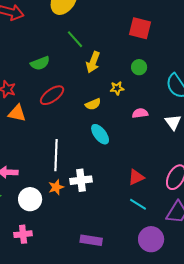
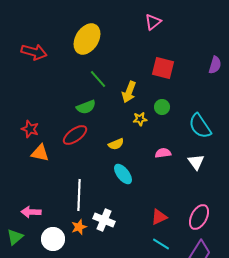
yellow arrow: (93, 62) -> (129, 92), moved
green semicircle: (40, 63) -> (86, 107), moved
yellow star: (117, 88) -> (140, 119), moved
white cross: (81, 180) -> (104, 220), turned 30

